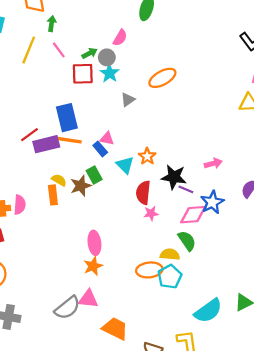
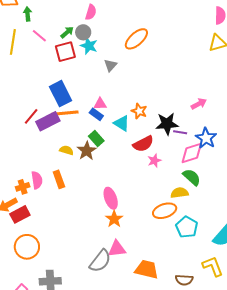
red semicircle: (143, 193) -> (143, 144), turned -110
orange rectangle: (53, 195) -> (59, 179), moved
cyan pentagon: (170, 277) -> (187, 227), moved

